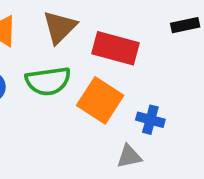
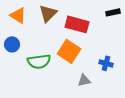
green semicircle: (48, 81) -> (39, 61), moved
blue cross: (150, 120) -> (106, 63), moved

